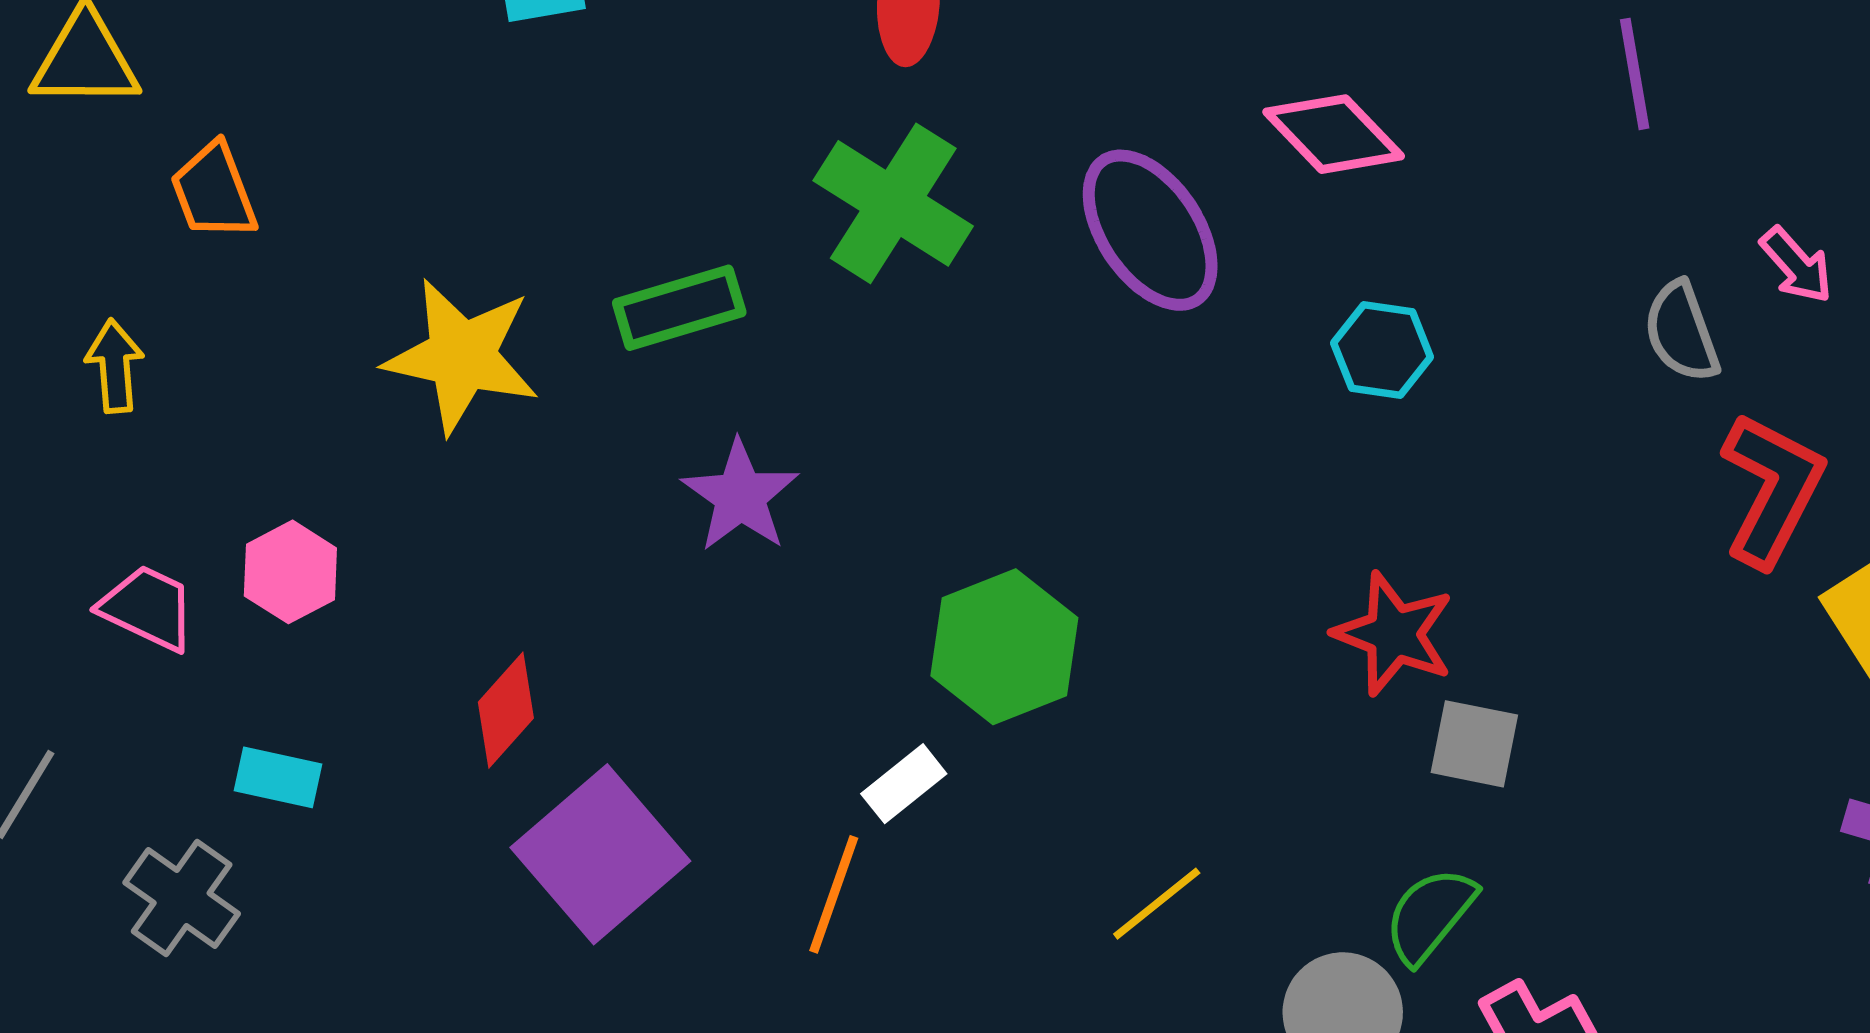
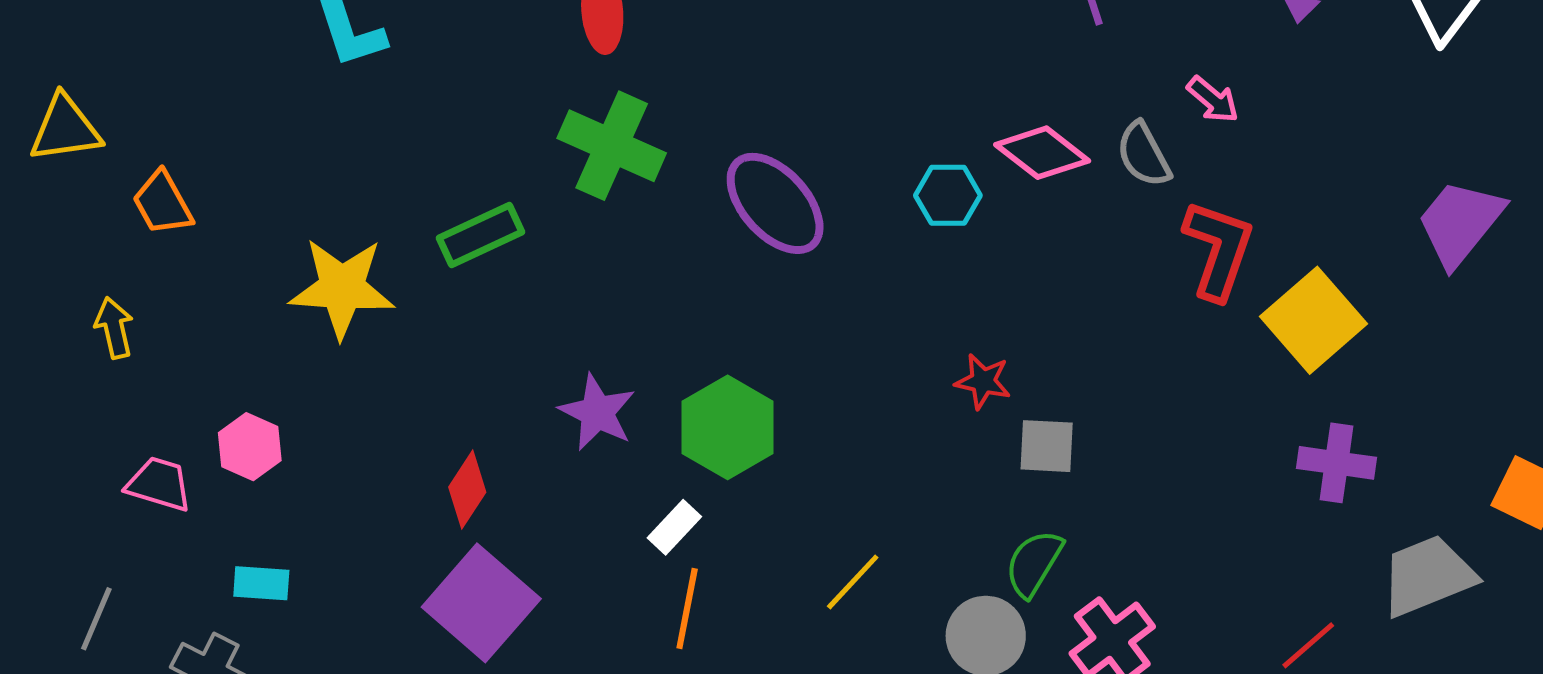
pink diamond: (1334, 134) -> (1042, 153), moved
purple ellipse: (1150, 230) -> (775, 203), moved
purple star: (740, 496) -> (597, 412), moved
red star: (1394, 634) -> (983, 381), size x0.7
red diamond: (506, 710) -> (467, 490), moved
orange line: (834, 894) -> (687, 609), moved

